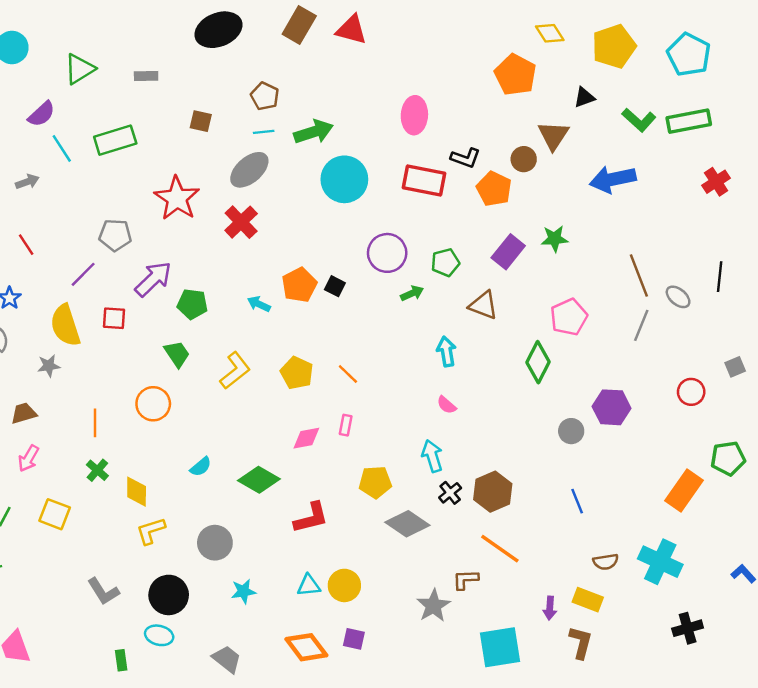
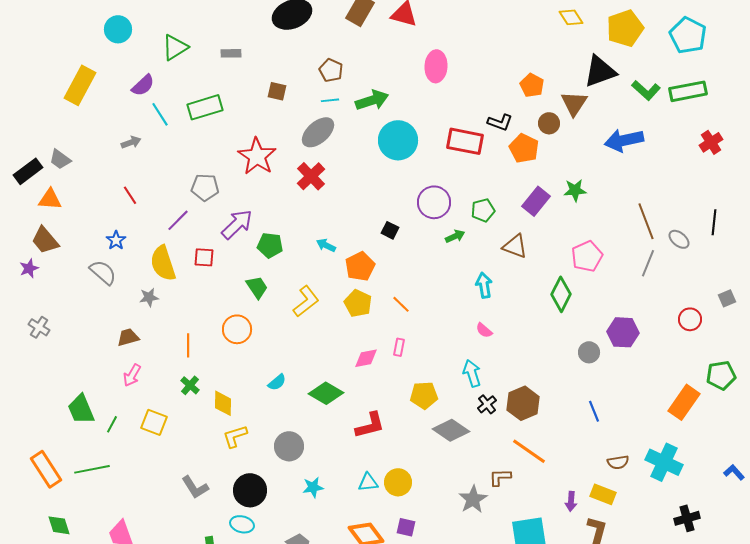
orange pentagon: (515, 75) -> (532, 85), moved, size x0.7
black triangle: (584, 97) -> (600, 71), size x1.8
pink ellipse: (414, 115) -> (436, 66), moved
orange pentagon: (299, 285) -> (360, 266), moved

